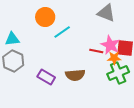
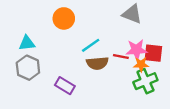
cyan line: (62, 32) -> (91, 45), moved
pink star: (110, 45) -> (137, 50), turned -30
brown semicircle: (75, 75) -> (97, 63), moved

